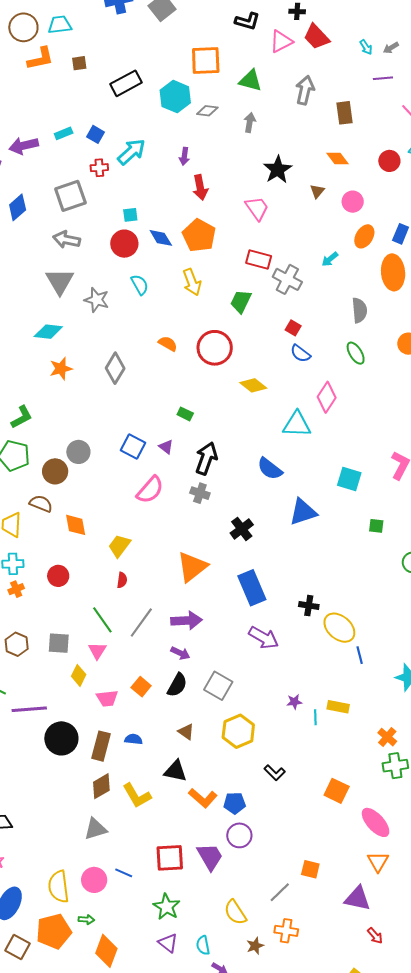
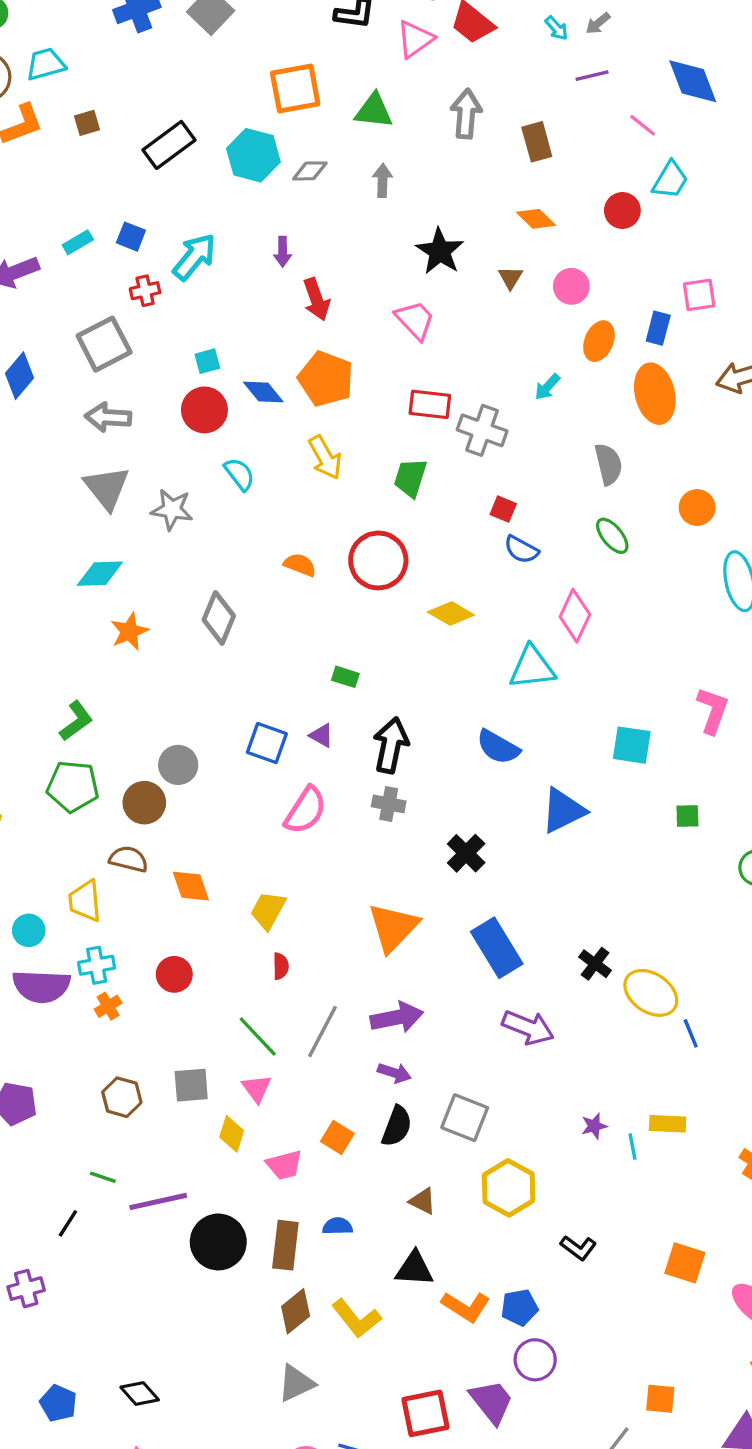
black cross: (309, 606) -> (595, 964), turned 36

